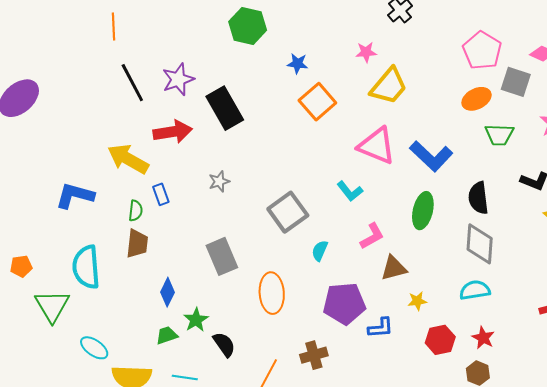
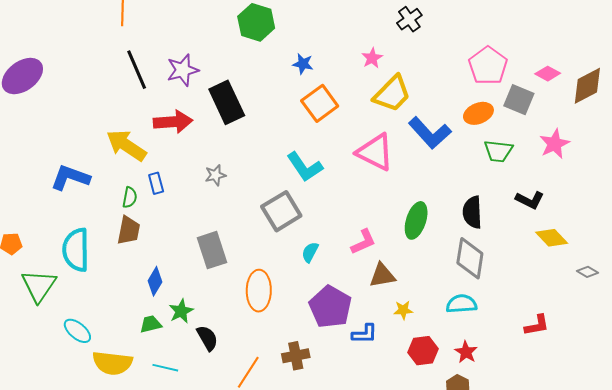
pink star: (366, 52) -> (372, 58), turned -30
blue L-shape: (431, 156) -> (430, 133), moved
cyan L-shape: (350, 191) -> (305, 167), moved, size x1.4
purple pentagon: (344, 304) -> (330, 307), turned 30

